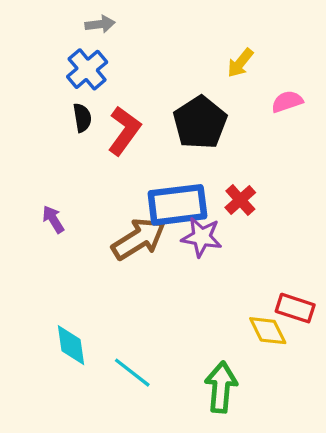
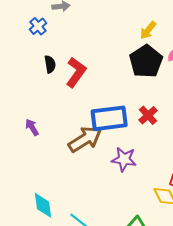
blue cross: (87, 69) -> (38, 26), moved, size x0.7
black pentagon: (200, 123) -> (146, 61), moved
purple star: (202, 237) -> (124, 159), moved

